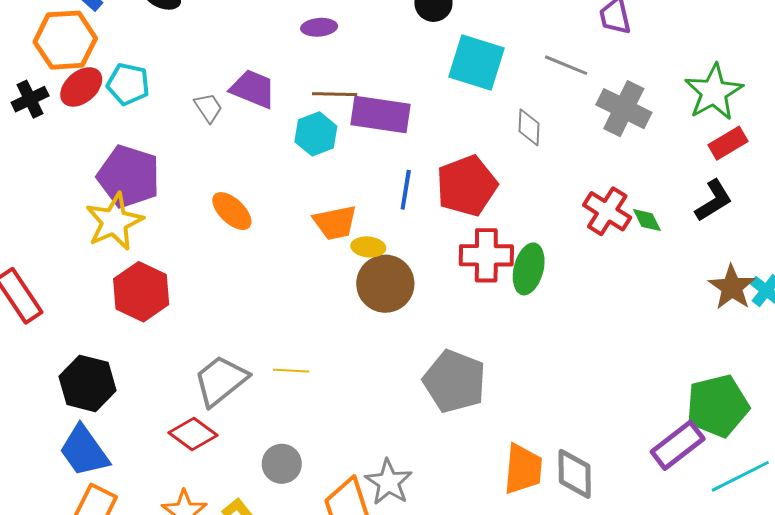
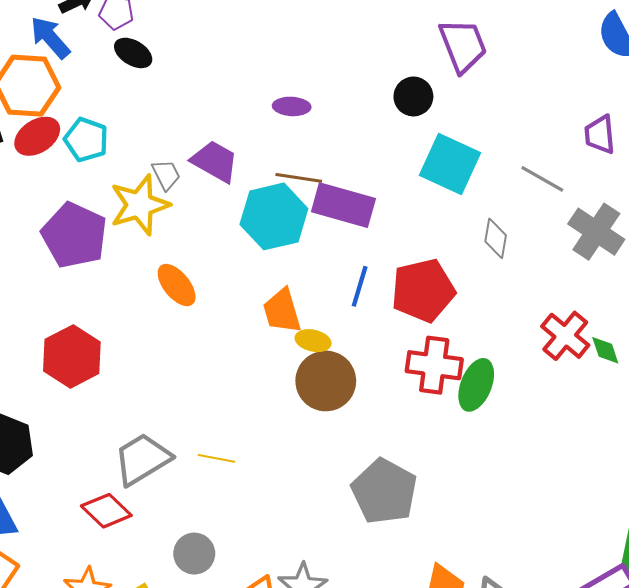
cyan hexagon: (316, 134) -> (274, 216), size x1.5
yellow star: (114, 222) -> (140, 205), moved
orange trapezoid: (335, 223) -> (282, 311), turned 78

